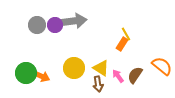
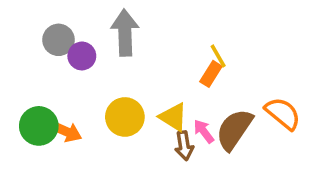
gray arrow: (74, 21) -> (125, 33), turned -85
purple circle: (55, 25) -> (82, 56), moved
brown semicircle: (135, 75) -> (234, 130), size x1.4
brown arrow: (98, 84) -> (184, 146), moved

